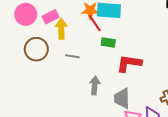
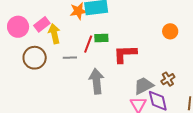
red line: (95, 23) -> (88, 44), moved, turned 66
gray arrow: (95, 85) -> (96, 81), size x1.4
gray trapezoid: (122, 98) -> (144, 86), moved, turned 75

